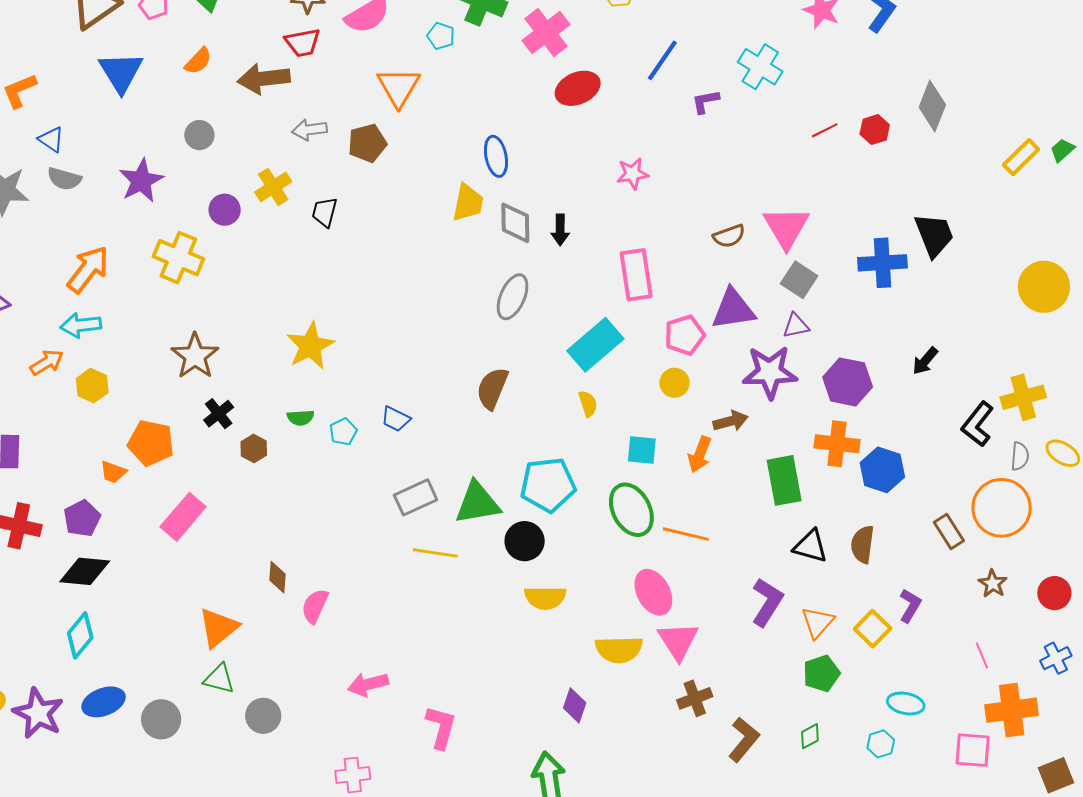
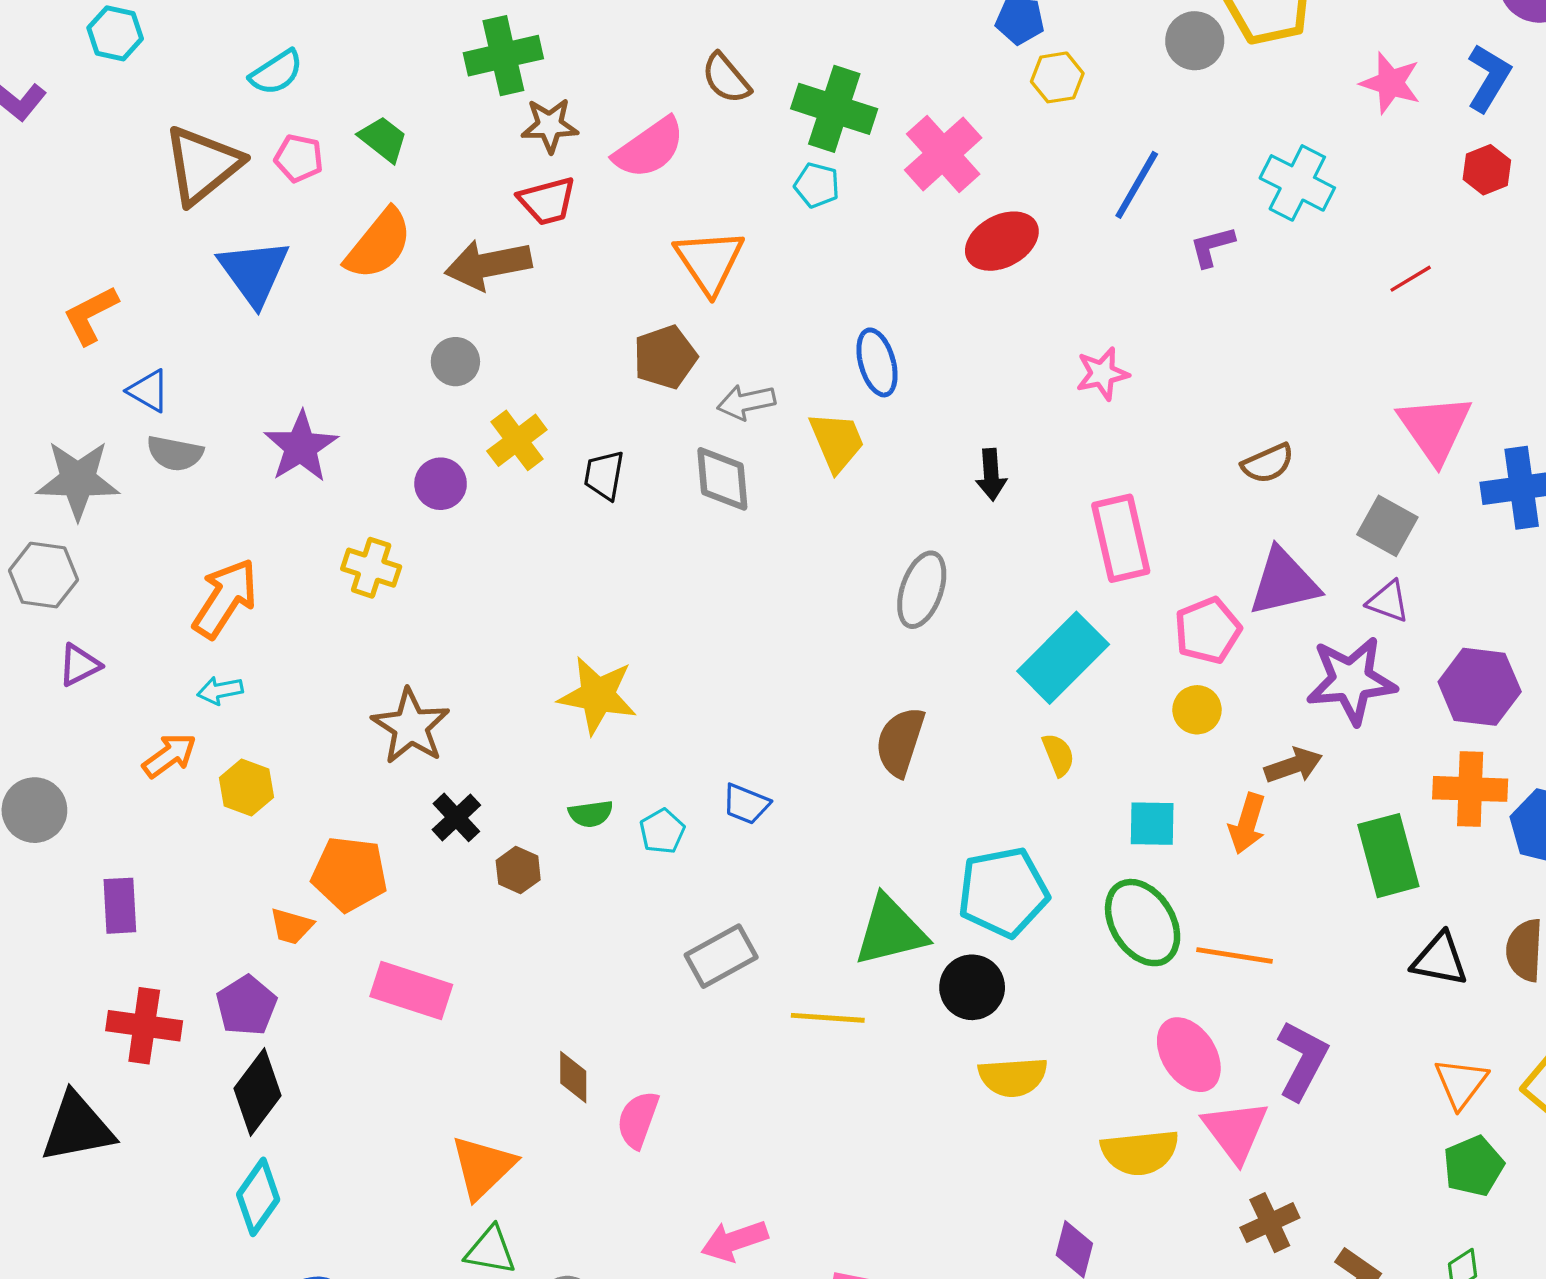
cyan pentagon: (441, 36) -> (817, 185), moved
orange semicircle: (198, 61) -> (379, 244), size x1.6
gray arrow: (310, 130) -> (746, 402), moved
red hexagon: (875, 130) -> (1487, 170), moved
gray circle: (199, 135) -> (455, 362), moved
yellow trapezoid: (468, 203) -> (837, 442), turned -30
gray diamond: (515, 223) -> (722, 479), moved
pink triangle: (786, 227) -> (1435, 428), moved
yellow cross: (178, 258) -> (371, 568), size x0.7
cyan arrow: (81, 325) -> (220, 690), size x0.7
purple triangle: (796, 326) -> (1388, 601), turned 36
yellow star: (310, 346) -> (598, 695), turned -30
gray rectangle: (416, 497) -> (721, 956), moved
pink rectangle: (183, 517) -> (411, 990), turned 72
black diamond: (85, 571) -> (258, 1092), turned -54
purple L-shape: (767, 602) -> (1302, 1060), moved

